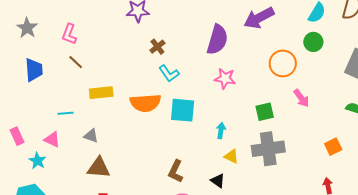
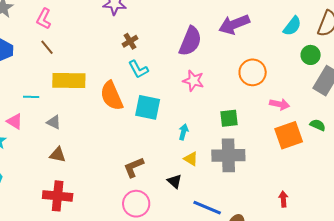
green circle: (313, 42) -> (311, 55), moved
yellow rectangle: (101, 93) -> (69, 81), size x1.4
pink arrow: (301, 98) -> (280, 104), moved, turned -48
orange semicircle: (145, 103) -> (112, 96), turned 64
orange square: (333, 147) -> (289, 135), moved, size x1.6
brown triangle: (99, 168) -> (58, 155), size x0.7
brown L-shape: (176, 171) -> (134, 167), turned 35

